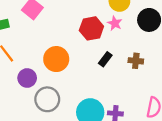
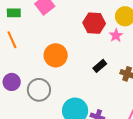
red hexagon: (91, 28) -> (94, 23), moved
purple circle: (27, 78) -> (12, 82), moved

